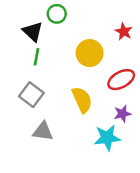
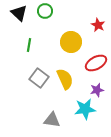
black triangle: (33, 32) -> (19, 13), moved
gray square: (31, 95) -> (39, 78), moved
gray triangle: (43, 131) -> (52, 120), moved

